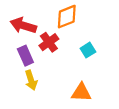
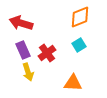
orange diamond: (67, 17) -> (80, 17), moved
red cross: (49, 42) -> (47, 53), moved

